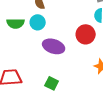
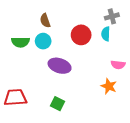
red circle: (86, 34) -> (81, 35), moved

